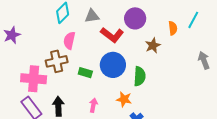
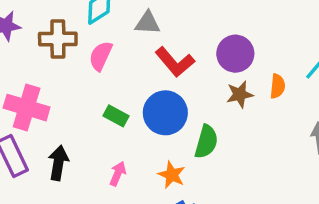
purple circle: (135, 18) -> (235, 54), moved
orange semicircle: (173, 28) -> (278, 86), moved
brown cross: (57, 61) -> (58, 39), moved

